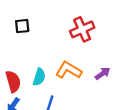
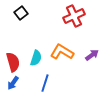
black square: (22, 26) -> (21, 13), turned -32

